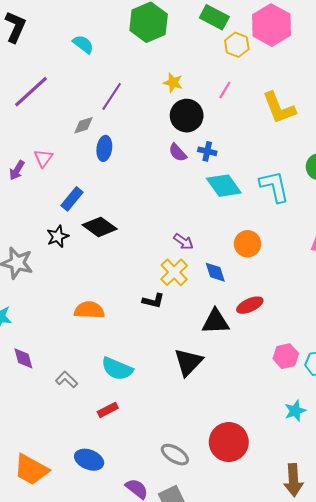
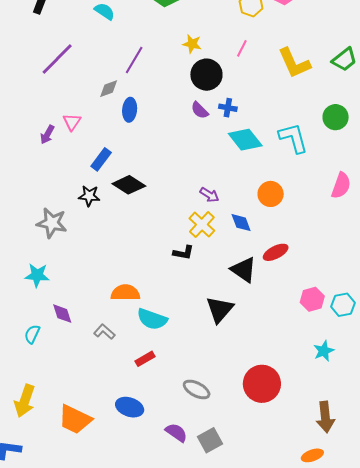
black star: (58, 236) -> (89, 196), turned 30
orange semicircle: (89, 310) -> (125, 293), moved
black triangle: (216, 322) -> (244, 270), turned 40
gray ellipse: (175, 455) -> (197, 389), moved

